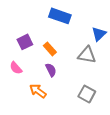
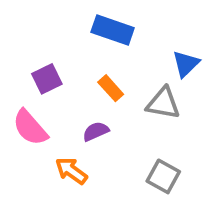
orange rectangle: (50, 49) -> (111, 88), moved
pink semicircle: (16, 68) -> (30, 128), size x1.5
purple semicircle: (51, 70) -> (96, 131), turned -88

